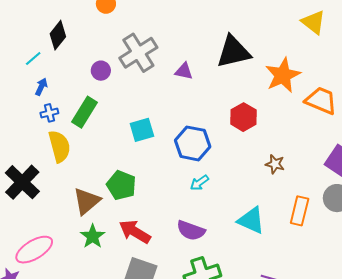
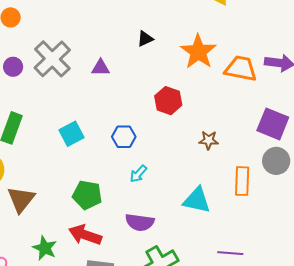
black triangle: (233, 52) -> (145, 39), size x0.5
purple circle: (101, 71) -> (13, 67), moved
blue hexagon: (193, 143) -> (124, 137), size x0.7
green pentagon: (121, 185) -> (87, 195), moved
brown triangle: (87, 201) -> (21, 199), moved

